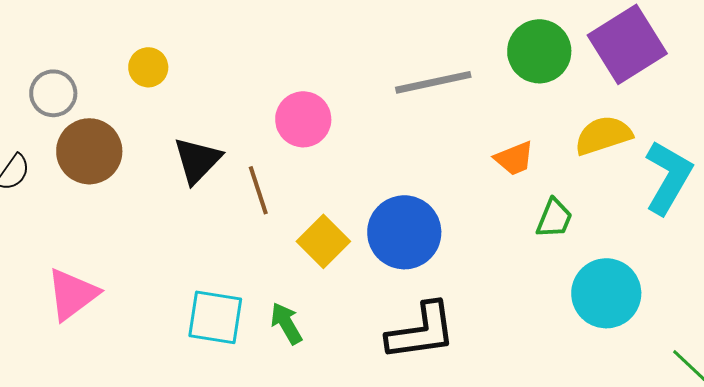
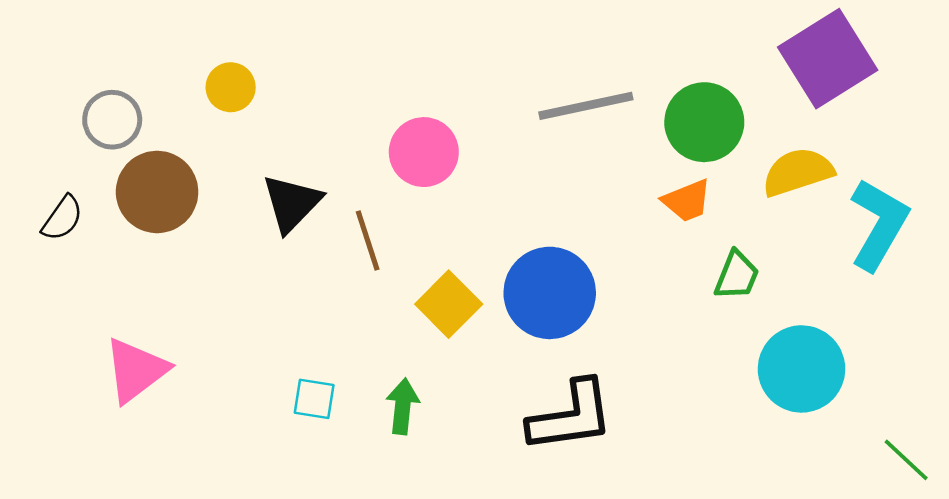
green circle: (539, 51) -> (704, 122), moved
cyan square: (215, 317) -> (314, 399), size x0.6
green arrow: (286, 323) -> (403, 406), turned 36

